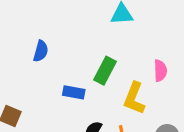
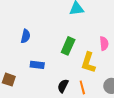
blue rectangle: (74, 92) -> (37, 65), moved

